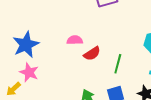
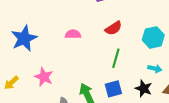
red semicircle: (92, 54) -> (113, 28), moved
pink star: (29, 72) -> (44, 77), moved

